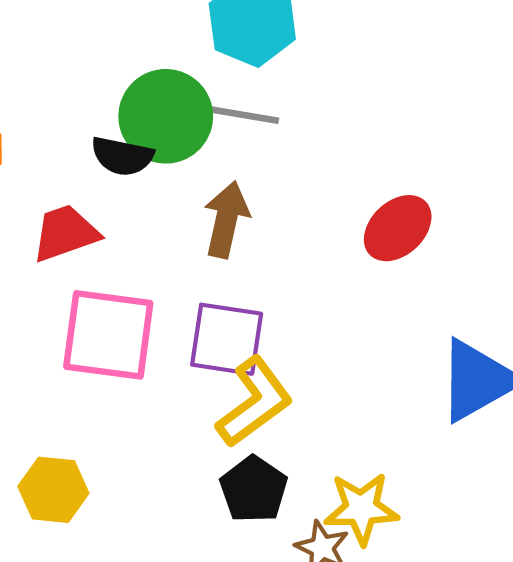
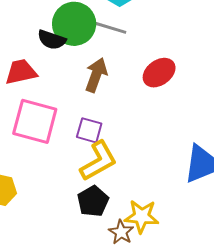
red ellipse: (398, 228) -> (159, 73), moved
purple square: (227, 339) -> (89, 130), size x0.7

